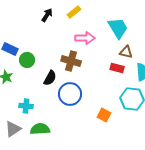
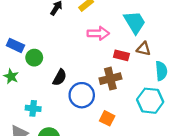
brown cross: (71, 61) -> (110, 79), moved, turned -30
red rectangle: (117, 68) -> (121, 55), moved
orange square: (104, 115) -> (107, 118), moved

